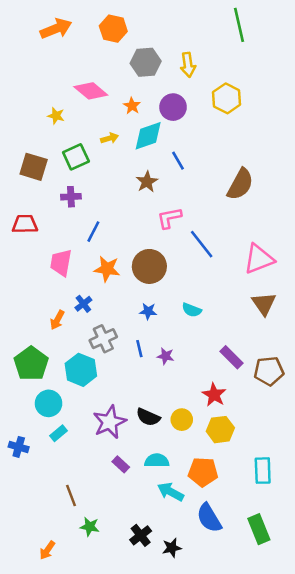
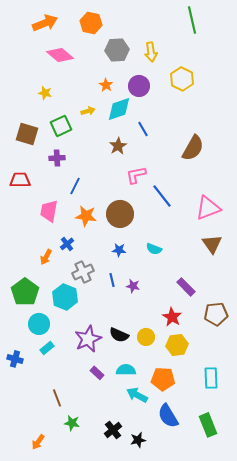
pink diamond: (91, 91) -> (60, 55), moved
brown pentagon: (269, 371) -> (216, 314), moved

